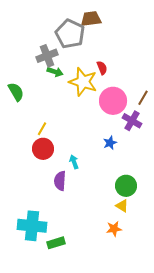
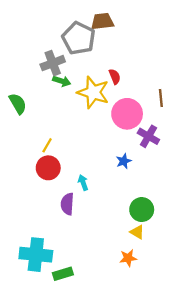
brown line: (143, 98) -> (161, 98), moved, turned -35

